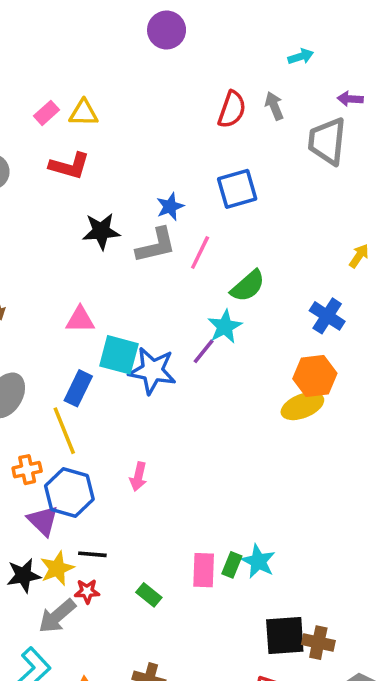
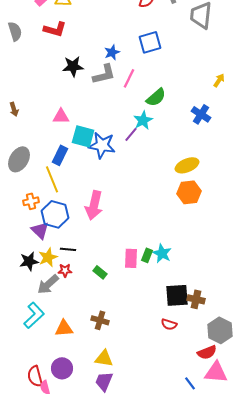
orange hexagon: (315, 376) -> (189, 192), moved
pink arrow: (138, 477) -> (94, 205), size x1.8

